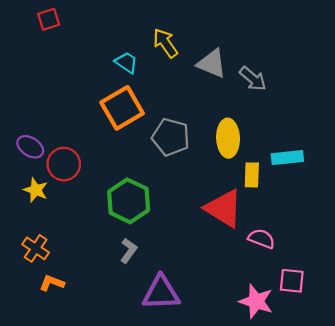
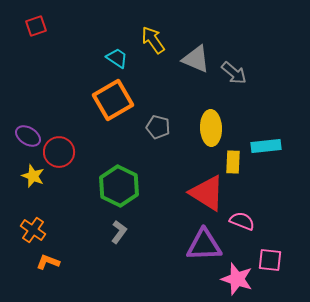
red square: (49, 19) -> (36, 26), moved
gray pentagon: (171, 137) -> (158, 127), size x0.7
purple triangle: (161, 293) -> (204, 245), moved

